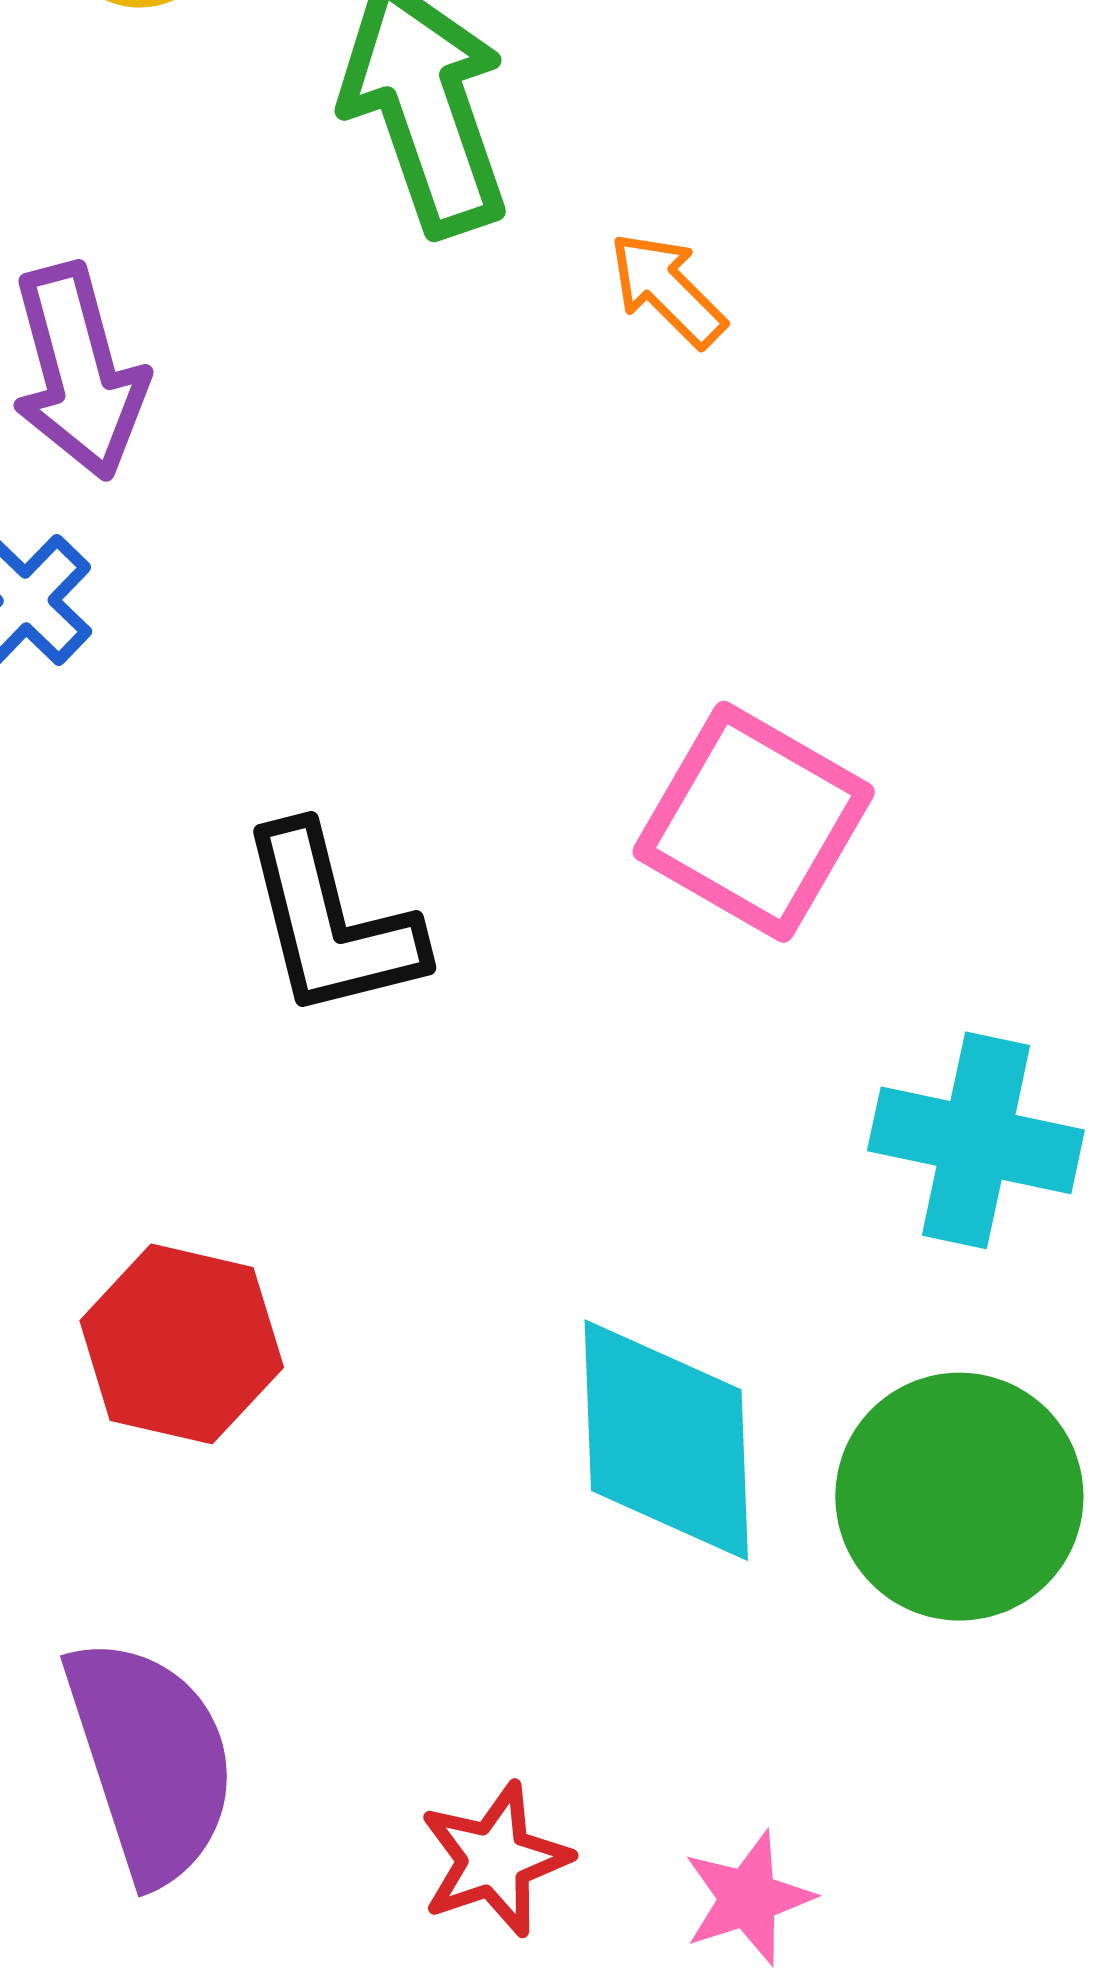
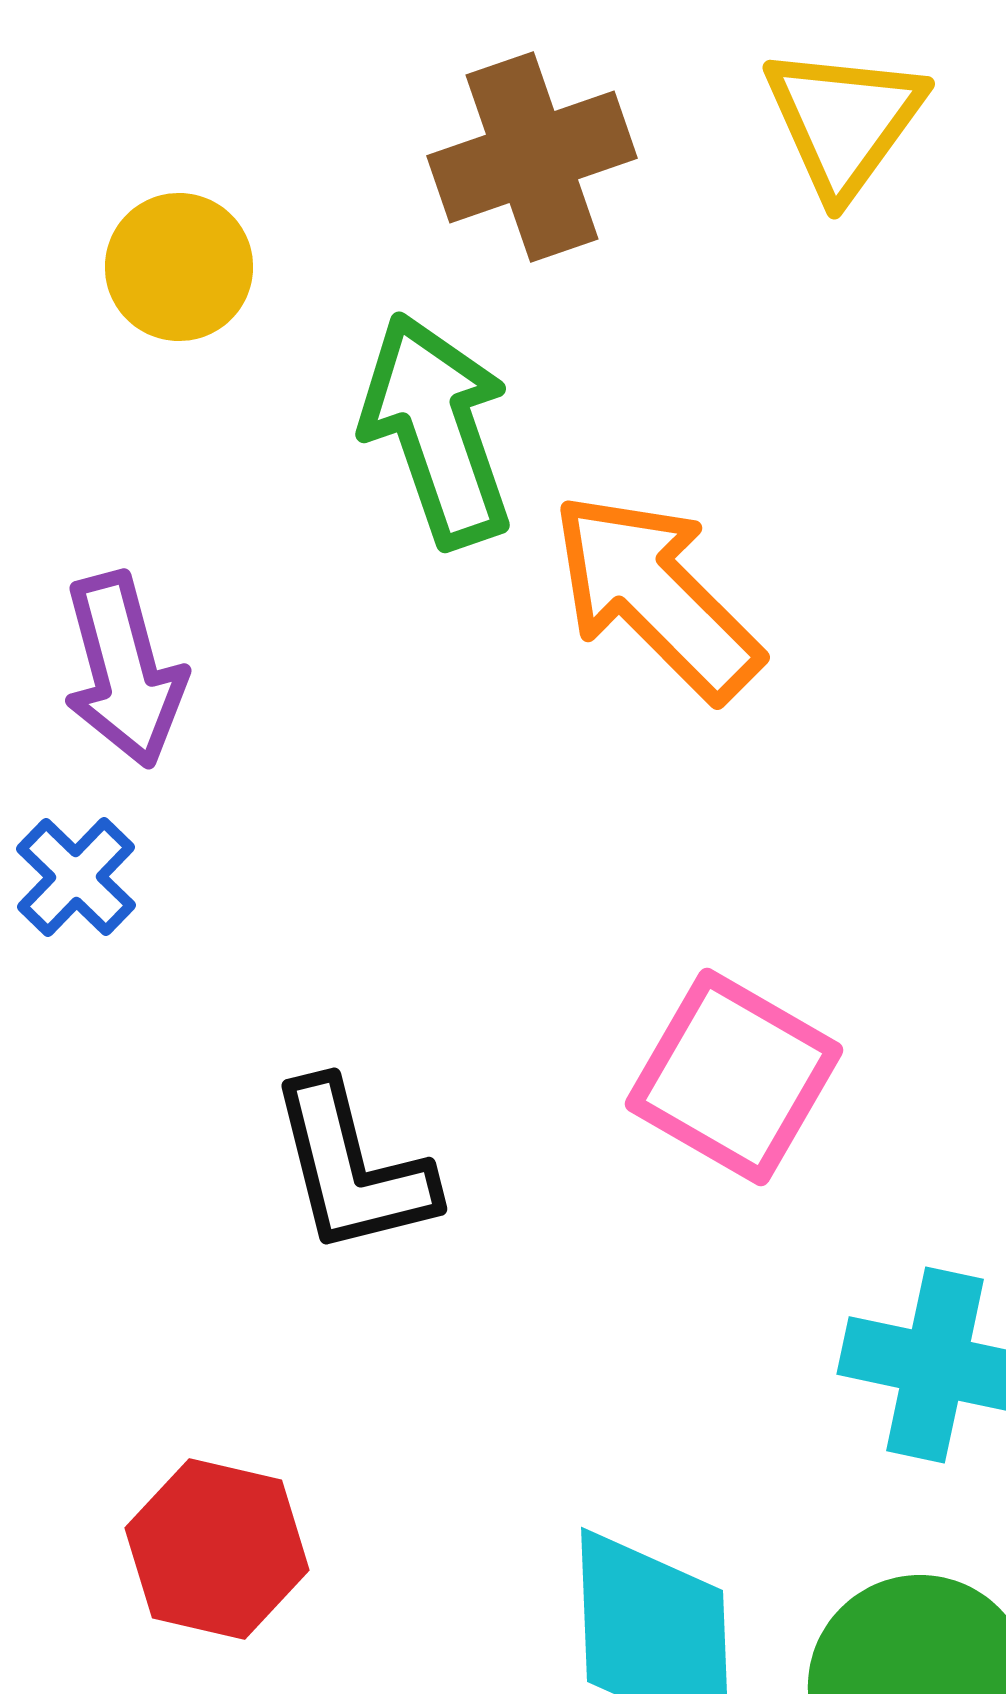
orange arrow: (667, 290) -> (656, 596), size x2.0

